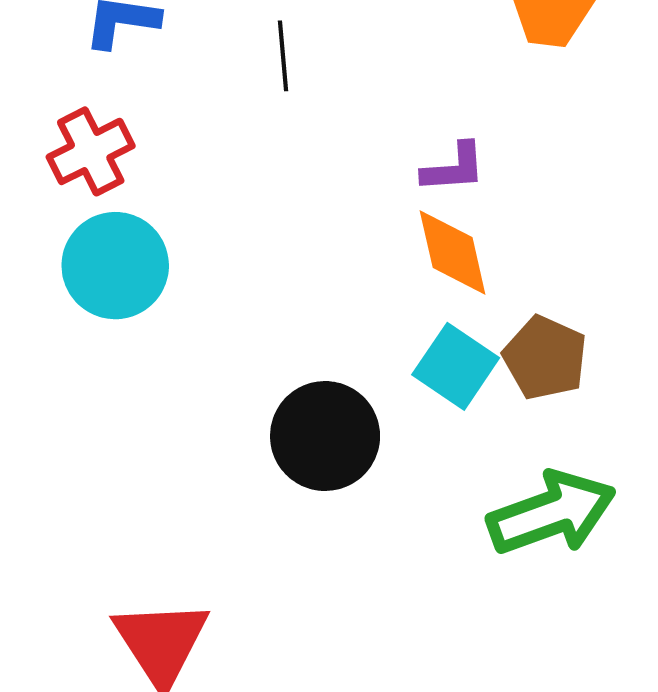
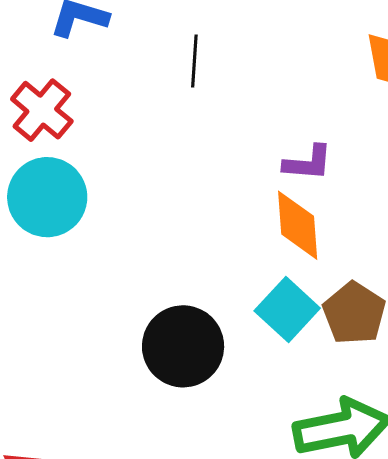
red cross: (91, 151) -> (42, 110), turned -32

